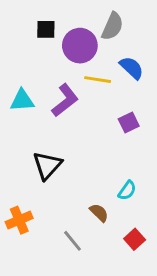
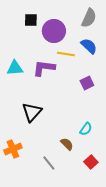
gray semicircle: (112, 26) -> (89, 18), moved
purple L-shape: (65, 100) -> (44, 68), turned -135

